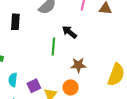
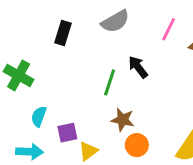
brown star: (78, 65) -> (123, 120), moved
orange circle: (71, 87) -> (137, 145), moved

